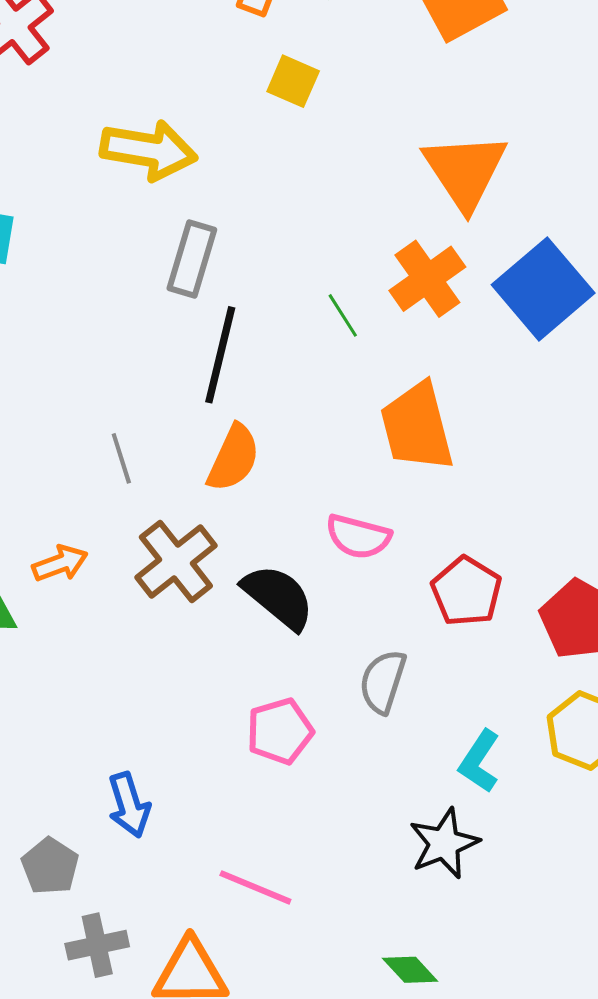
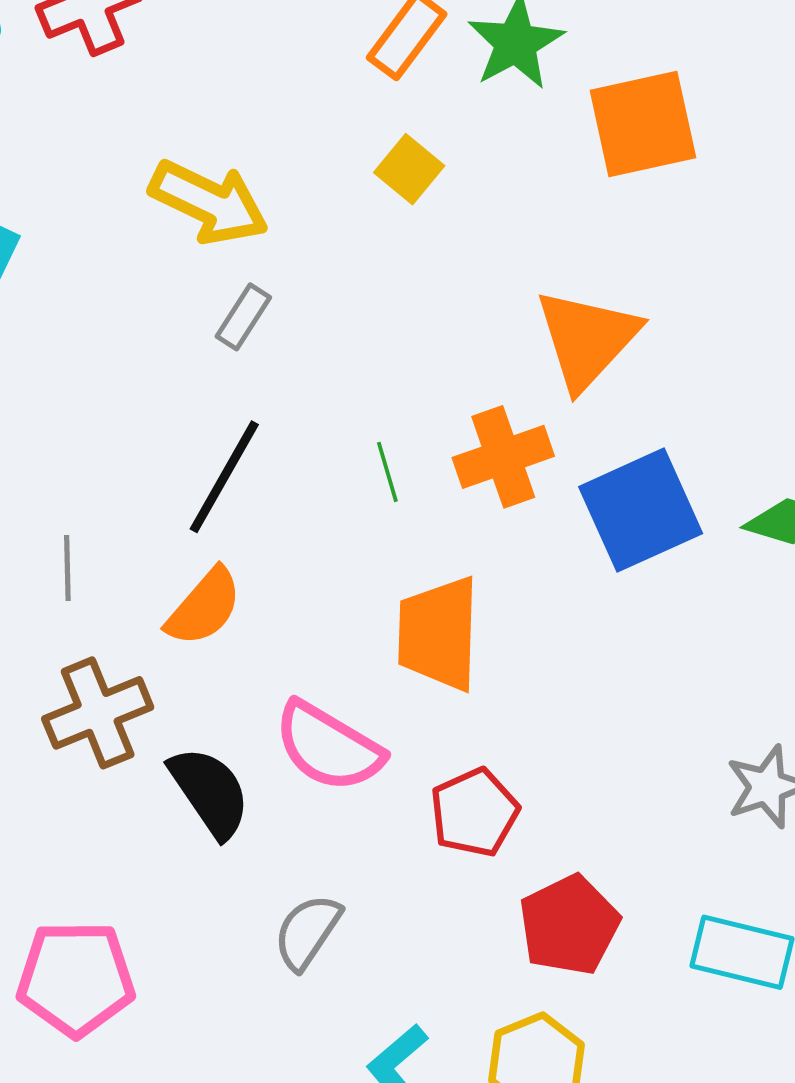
gray rectangle: (192, 259) -> (243, 317), moved, size x0.7
pink semicircle: (358, 537) -> (328, 747), size x1.4
red pentagon: (466, 591) -> (474, 812), moved
pink pentagon: (280, 731) -> (76, 979), moved, size x1.4

